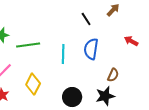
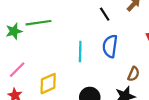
green line: (28, 45) -> (38, 23), moved
yellow diamond: (33, 84) -> (48, 84), turned 40

